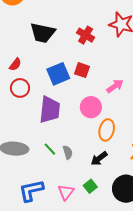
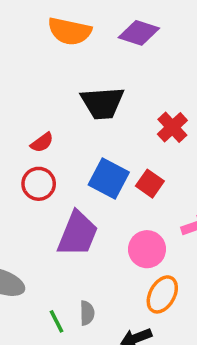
black trapezoid: (43, 33) -> (102, 103), turned -32
blue square: (58, 74) -> (109, 178), turned 35
green line: (50, 149) -> (57, 321), moved

